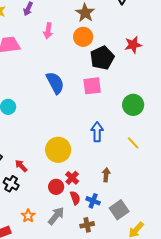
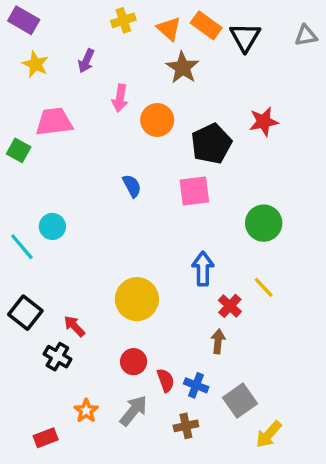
orange circle: (83, 37) -> (157, 120), moved
blue semicircle: (55, 83) -> (132, 186), size x0.6
red cross: (72, 178) -> (230, 306), moved

